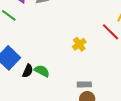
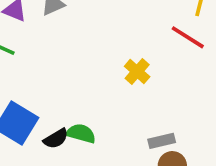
black semicircle: (28, 71) -> (56, 139), turned 48

